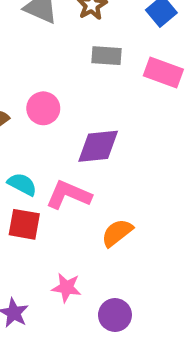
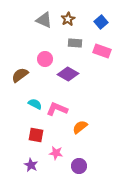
pink circle: (43, 108) -> (45, 59), moved
purple diamond: (98, 146) -> (68, 74), moved, turned 35
red square: (24, 224) -> (36, 135), moved

